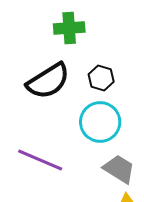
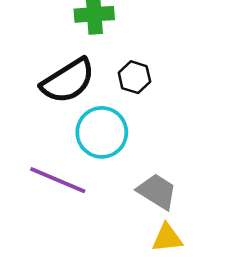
cyan circle: (100, 122) -> (102, 132), moved

